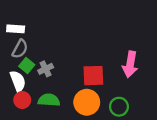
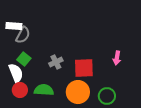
gray semicircle: (20, 49) -> (23, 35), moved
pink arrow: (130, 64) -> (117, 58), size x0.6
gray cross: (46, 69) -> (56, 62), moved

